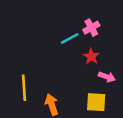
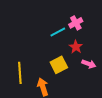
yellow square: (96, 102) -> (59, 65), moved, turned -30

